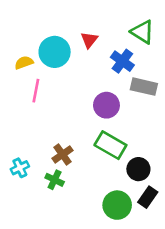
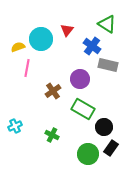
brown cross: (63, 154) -> (53, 91), moved
green cross: (55, 180) -> (52, 135), moved

